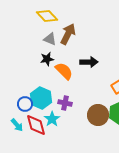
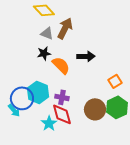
blue circle: (25, 104) -> (22, 98), size x1.5
cyan star: (52, 119) -> (49, 123), moved
cyan arrow: (17, 125) -> (14, 110), moved
red diamond: (36, 125) -> (62, 114), moved

